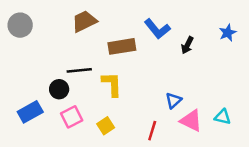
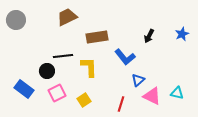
blue L-shape: (157, 29) -> (125, 57), moved
blue star: (228, 33) -> (182, 34), moved
blue rectangle: (30, 112) -> (24, 89), turned 66

